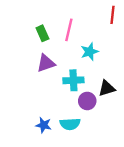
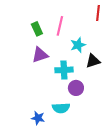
black triangle: (107, 88) -> (93, 61), moved
blue star: (44, 125) -> (38, 118), moved

